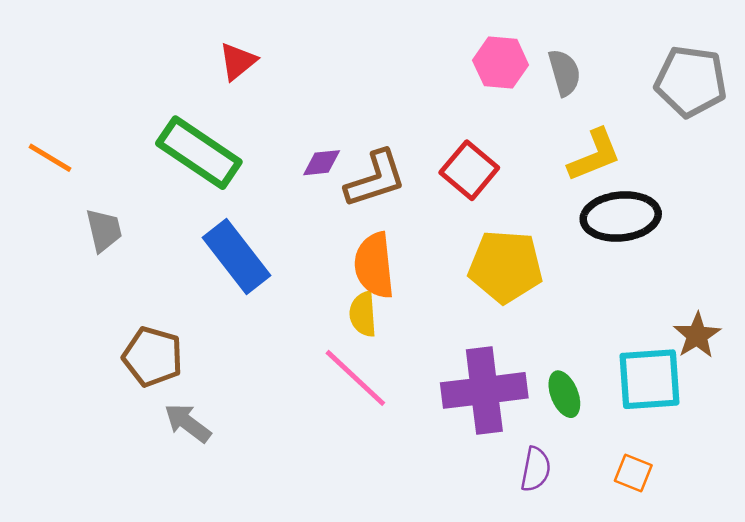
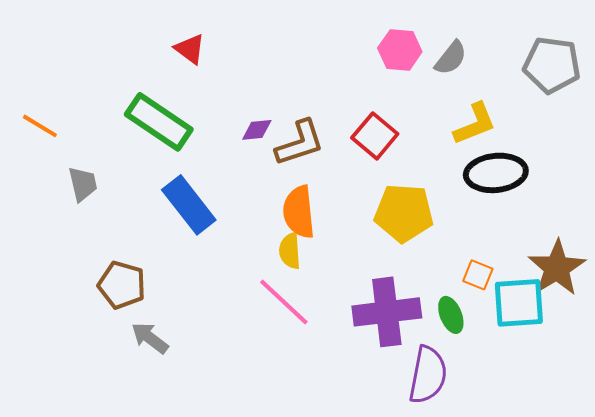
red triangle: (238, 61) -> (190, 49), turned -44
gray semicircle: (564, 73) -> (451, 58), turned 54
brown star: (697, 335) -> (557, 268), size x1.5
purple semicircle: (536, 469) -> (428, 375), size x1.6
orange square: (633, 473) -> (478, 275), moved

